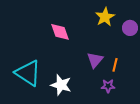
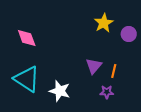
pink diamond: (60, 32) -> (27, 38), moved

